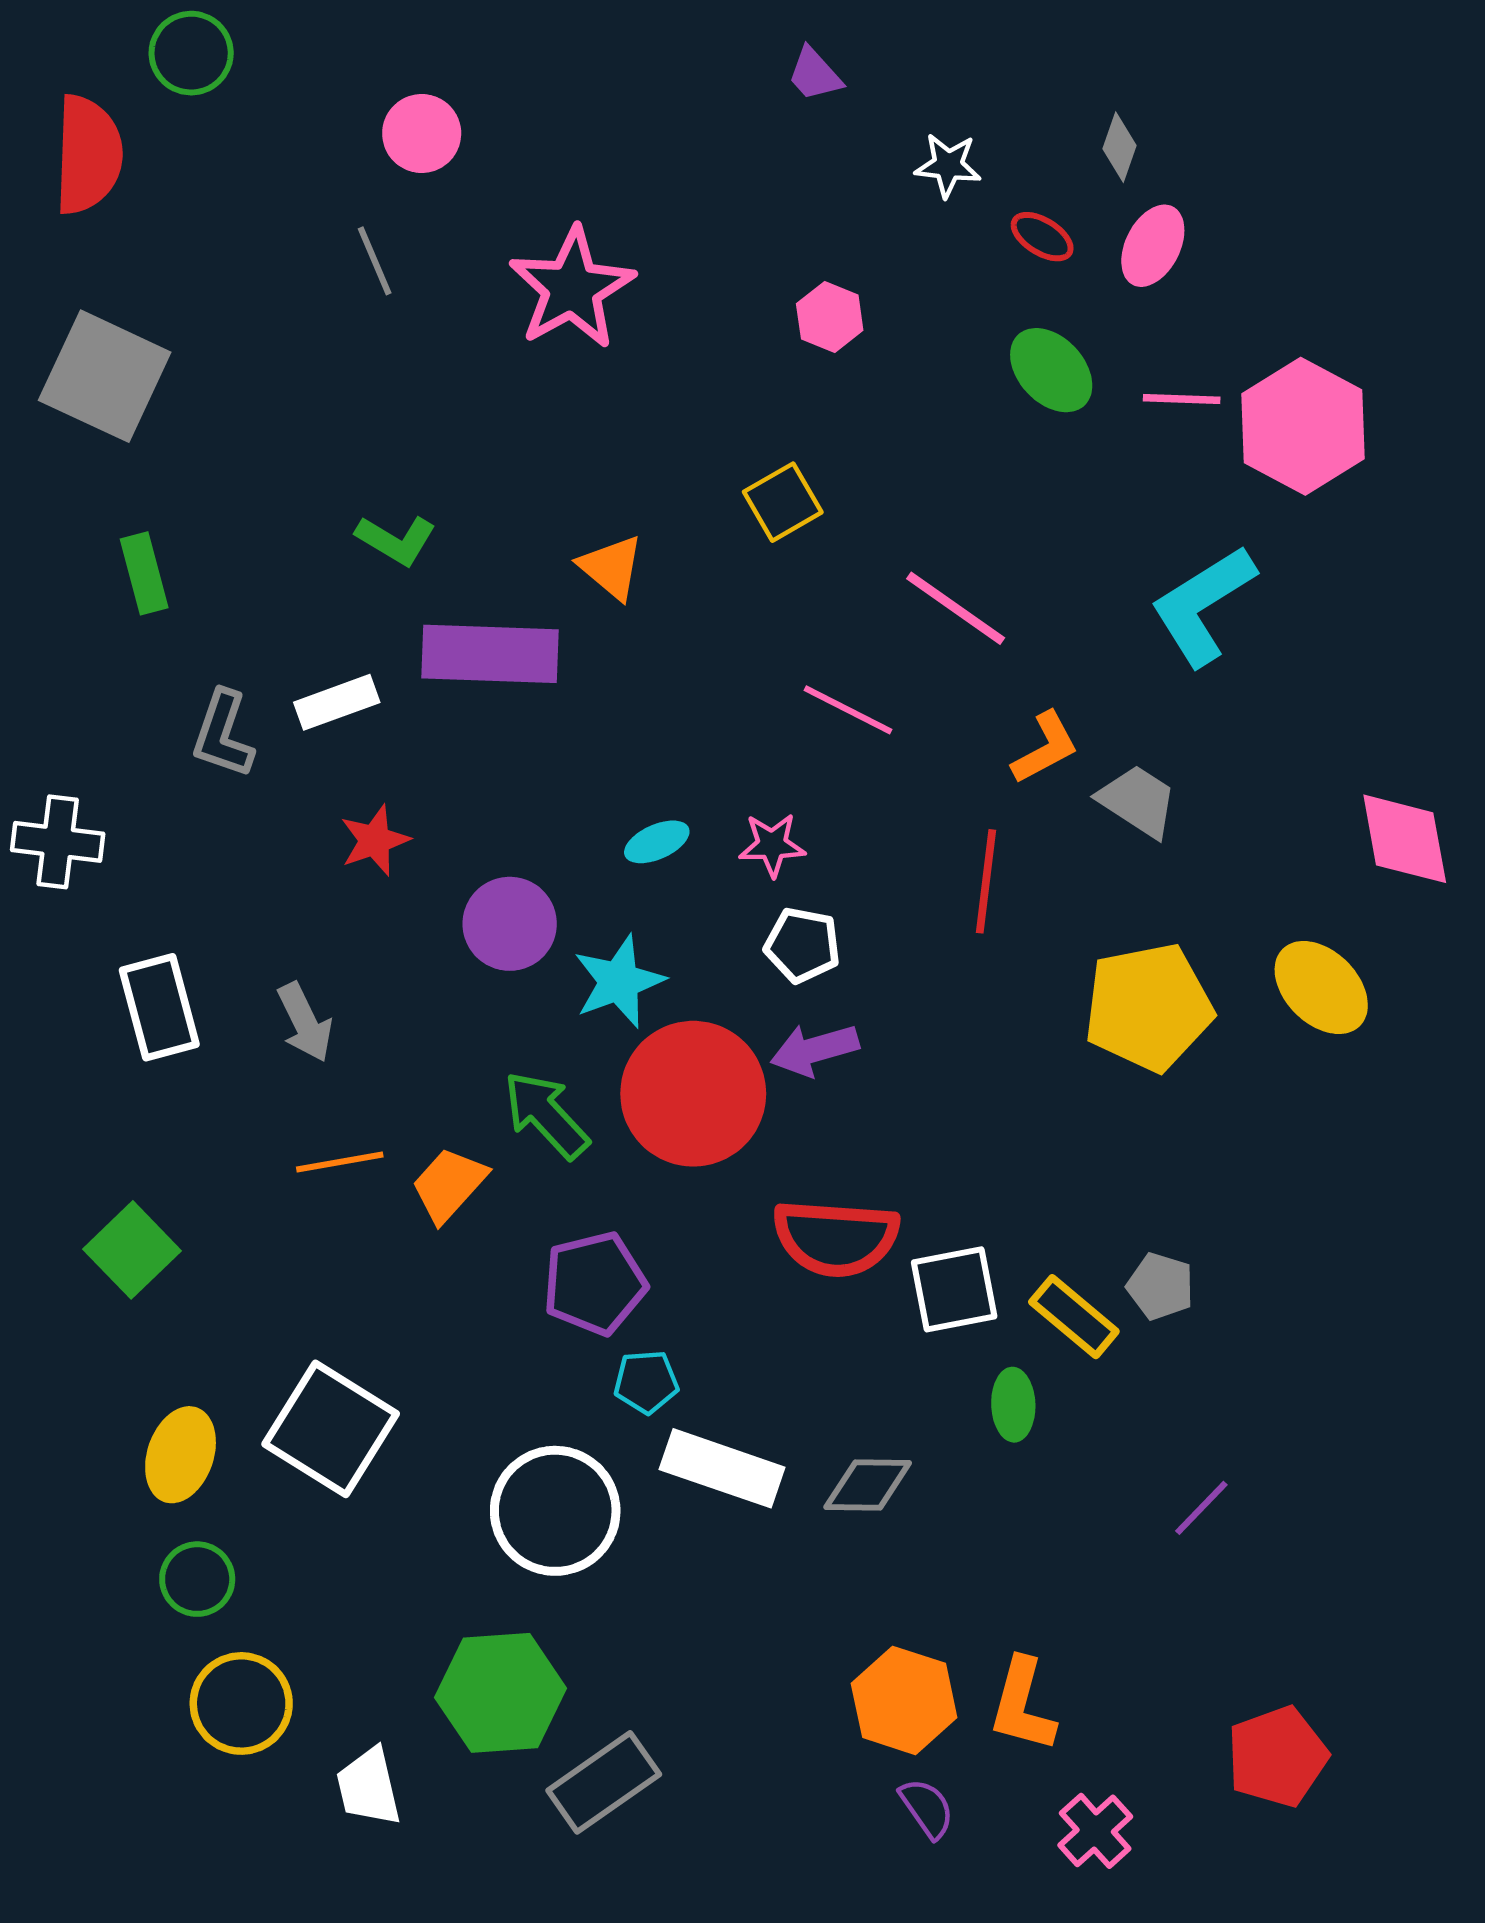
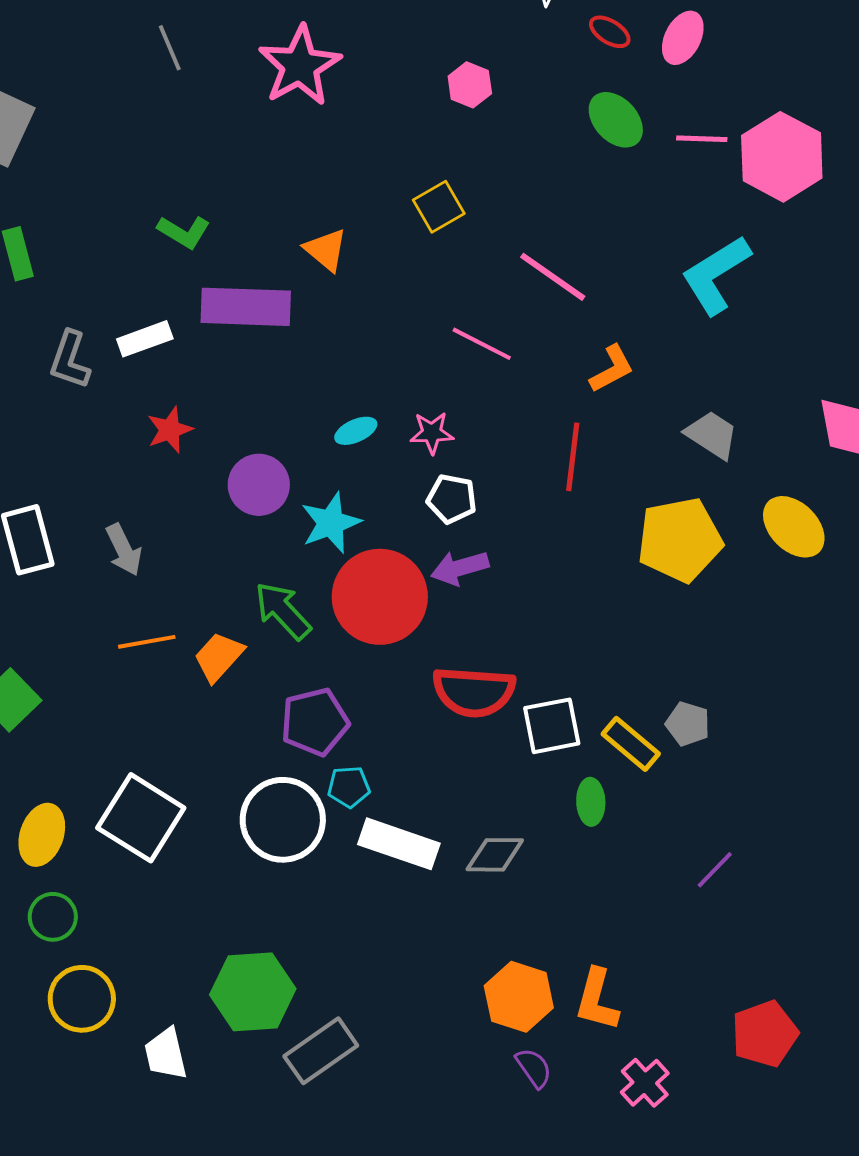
gray trapezoid: (1138, 801) -> (712, 435), moved
white circle: (555, 1511) -> (283, 820), moved

